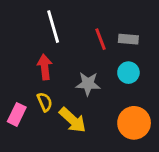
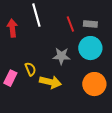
red arrow: (45, 67) -> (12, 28), moved
cyan circle: (128, 73) -> (90, 48), size x1.5
yellow arrow: (73, 120) -> (50, 82), turned -30

